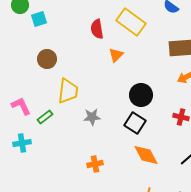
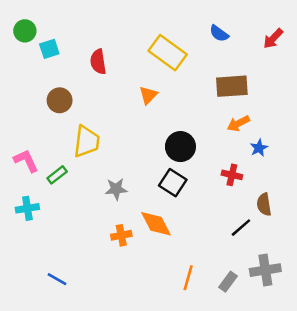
red semicircle: (97, 29) -> (98, 62), moved
gray star: (92, 117) -> (116, 189), moved
orange diamond: (146, 155) -> (156, 224), moved

